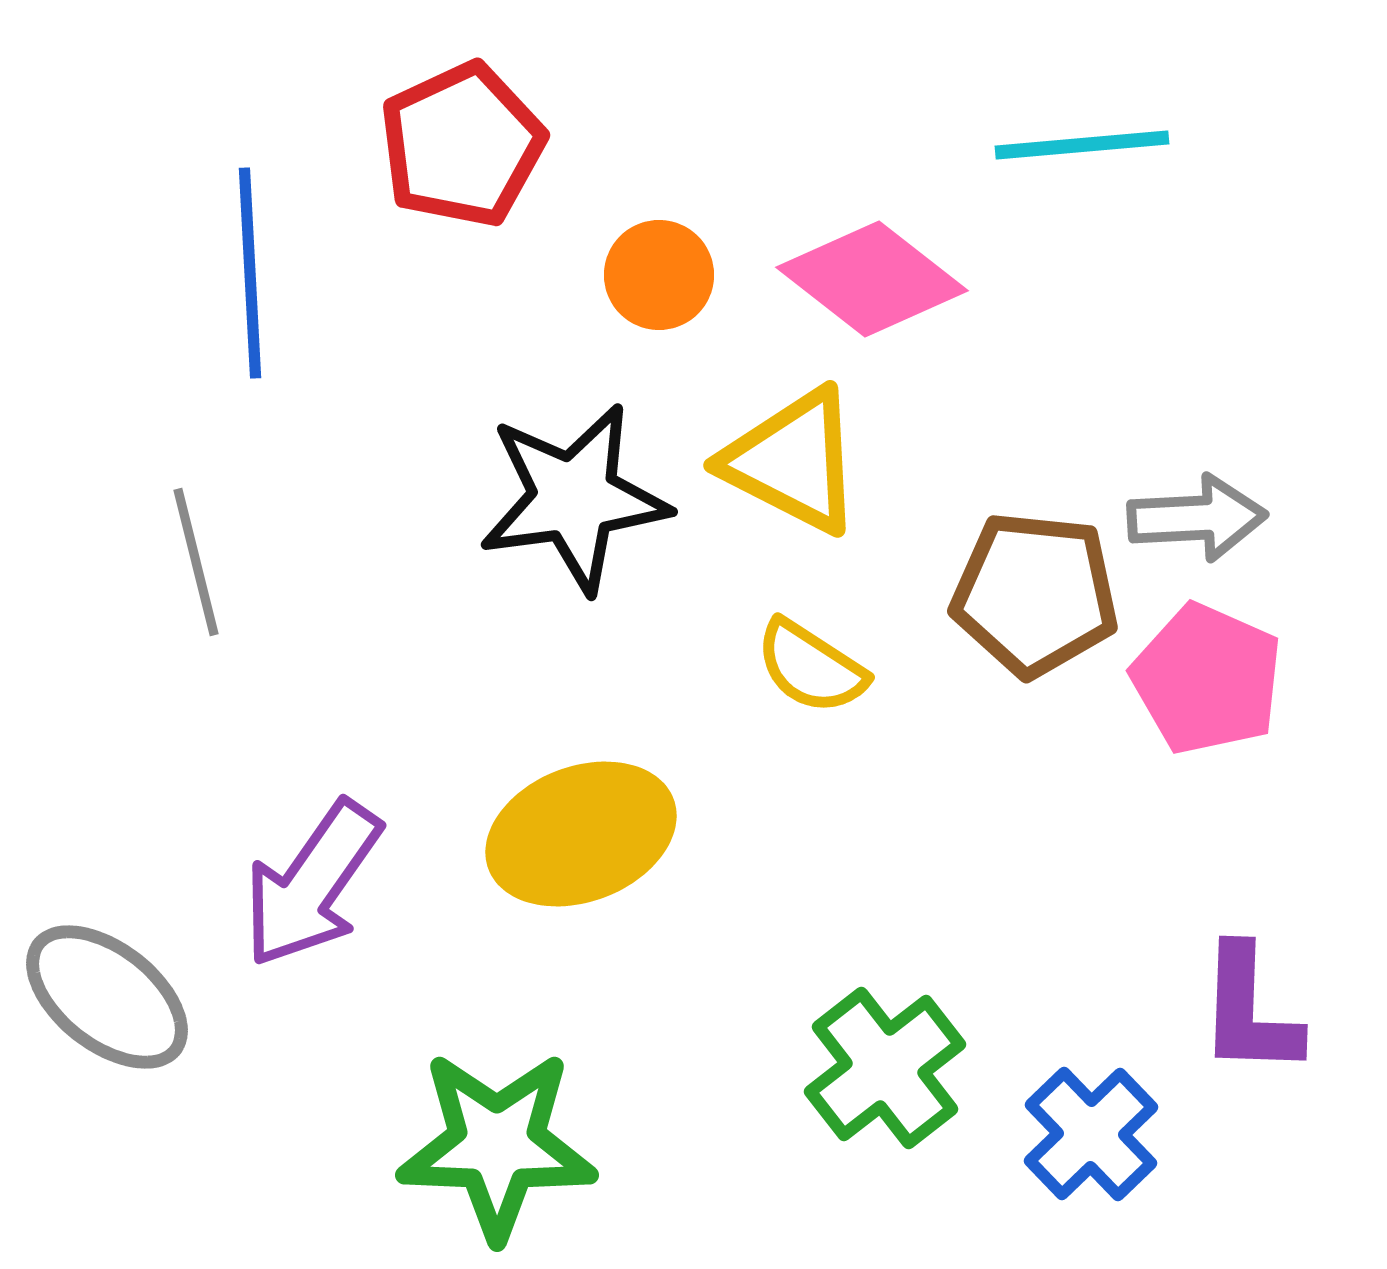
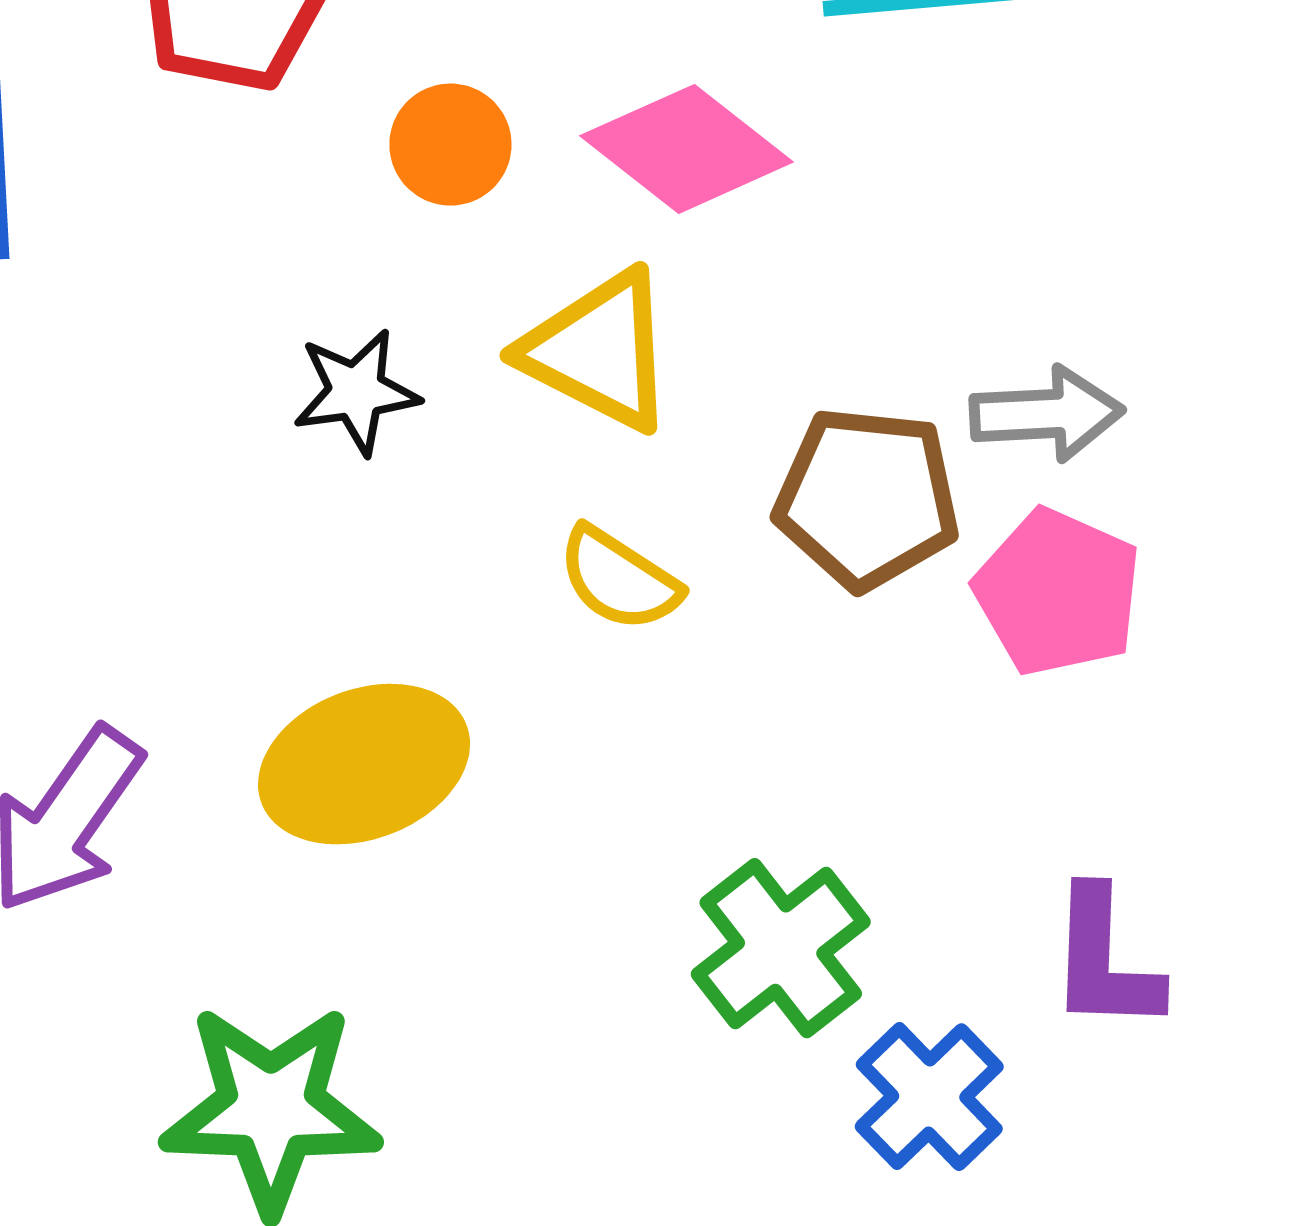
black star: (574, 498) -> (356, 392), size x0.6
green cross: (885, 1068) -> (781, 948), moved

